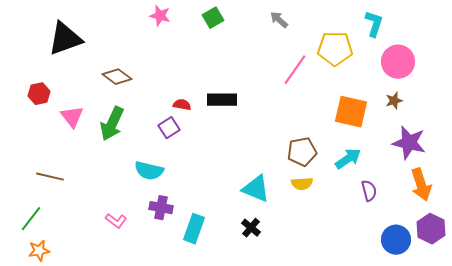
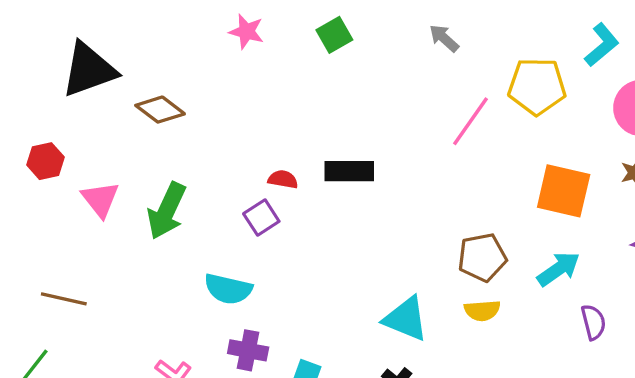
cyan L-shape: (374, 24) -> (602, 45), turned 32
brown diamond: (117, 77) -> (160, 110), moved

